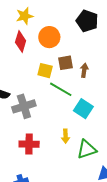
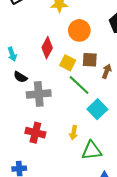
red diamond: (21, 41) -> (47, 48), moved

